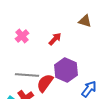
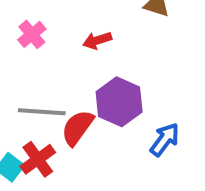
red arrow: (55, 39) -> (97, 40), turned -152

